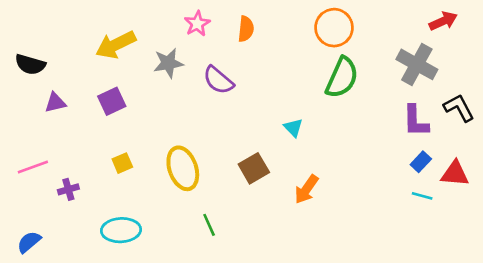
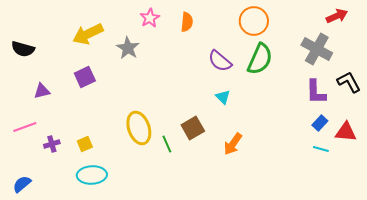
gray star: (168, 63) -> (128, 48), turned -30
purple semicircle: (218, 80) -> (220, 61), moved
purple triangle: (55, 103) -> (42, 91), moved
yellow square: (122, 163) -> (85, 144), moved
green line: (209, 225) -> (167, 144), moved

